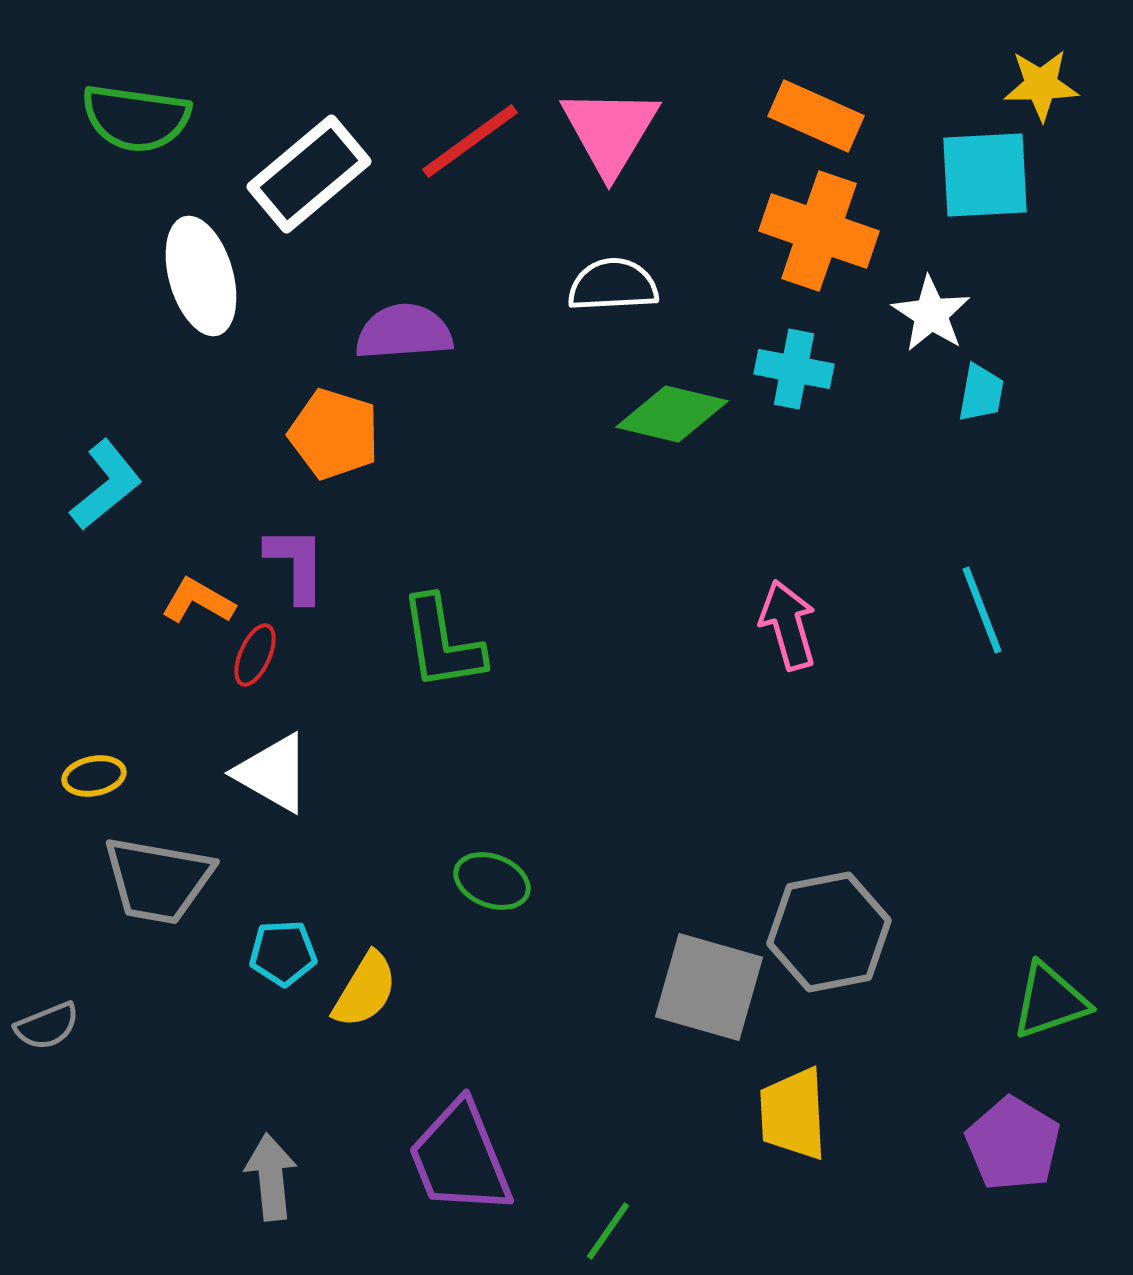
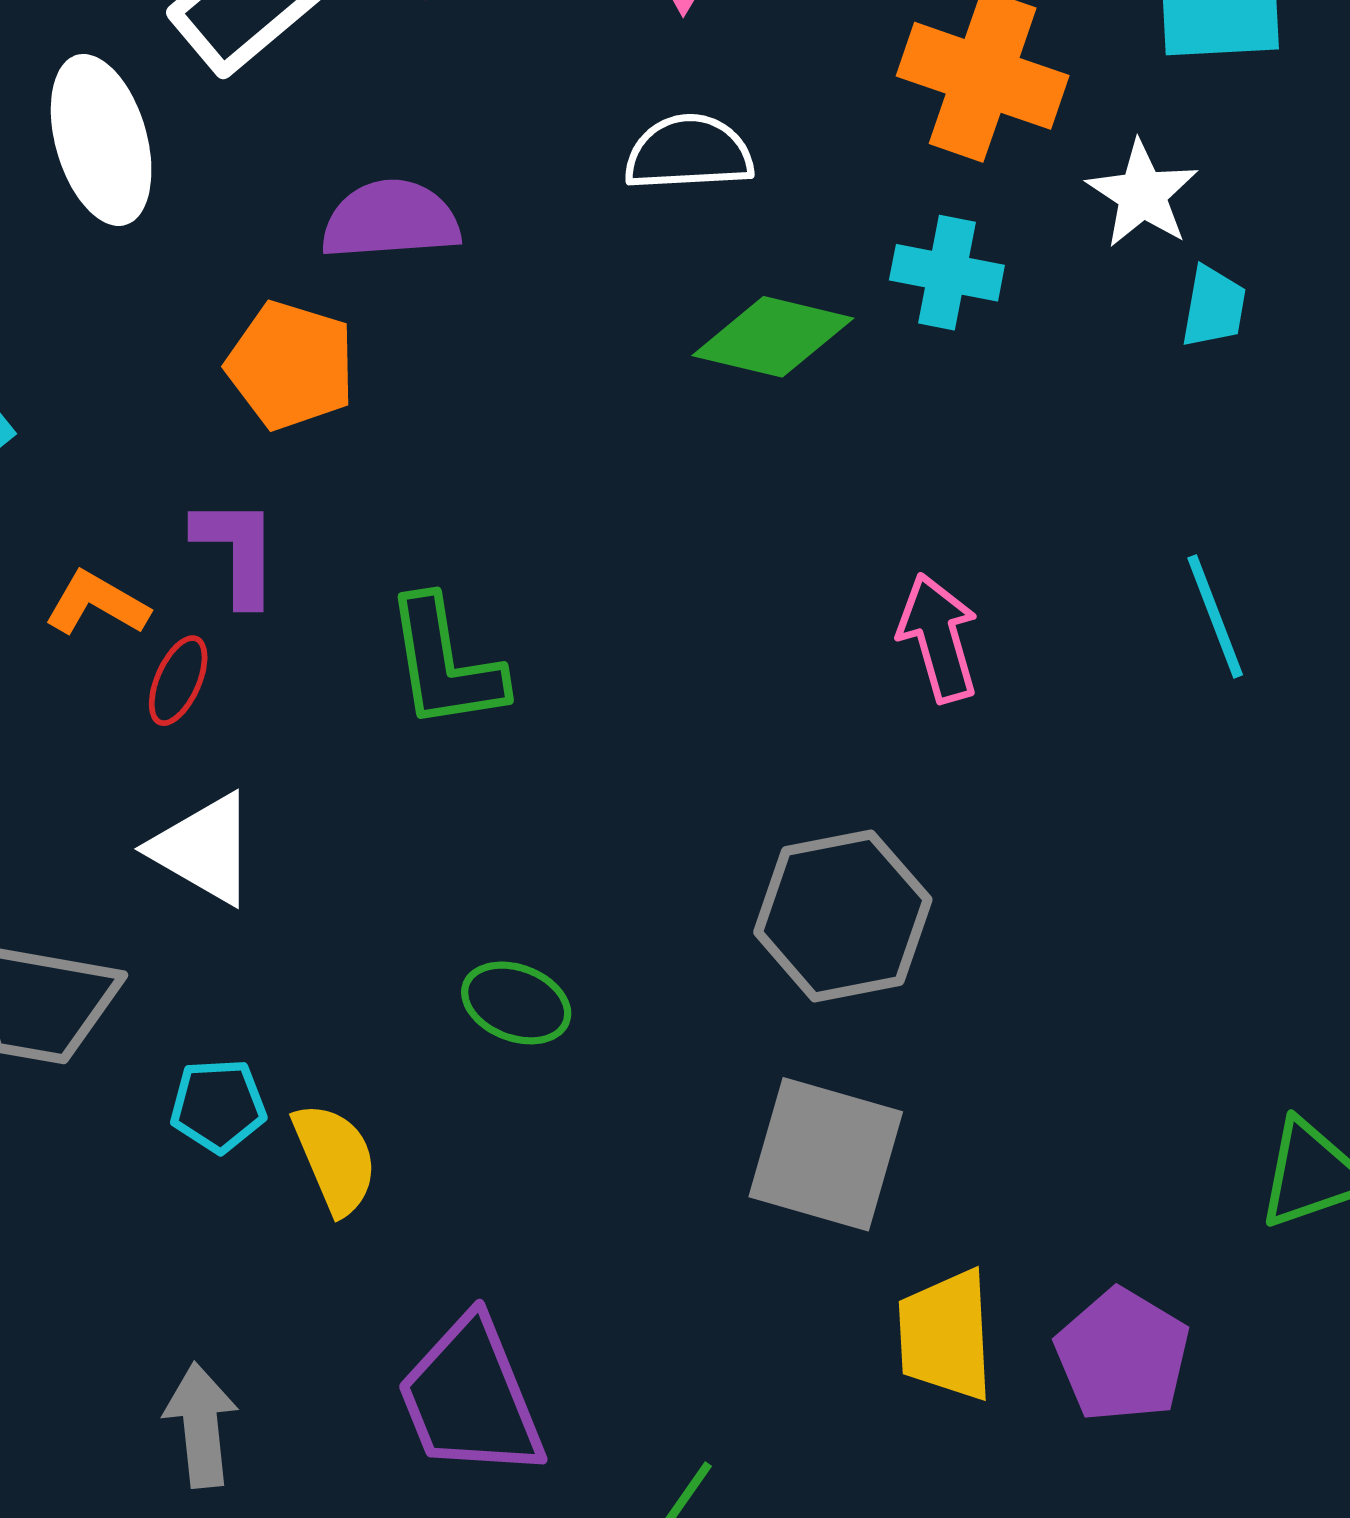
gray hexagon: (829, 932) -> (843, 916), moved
yellow semicircle: (365, 990) -> (335, 1158), turned -54
purple pentagon: (1013, 1144) -> (1122, 1355), moved

